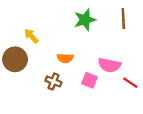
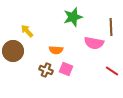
brown line: (123, 19) -> (111, 27), moved
pink semicircle: (109, 65) -> (94, 43), moved
pink square: (90, 80) -> (66, 69), moved

